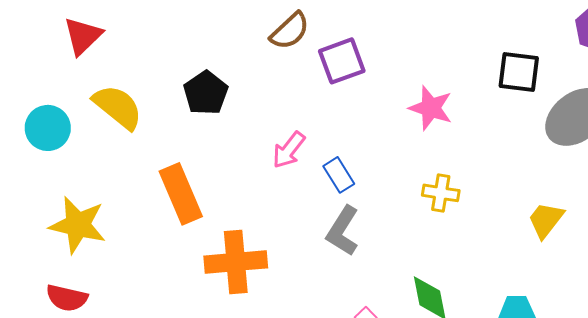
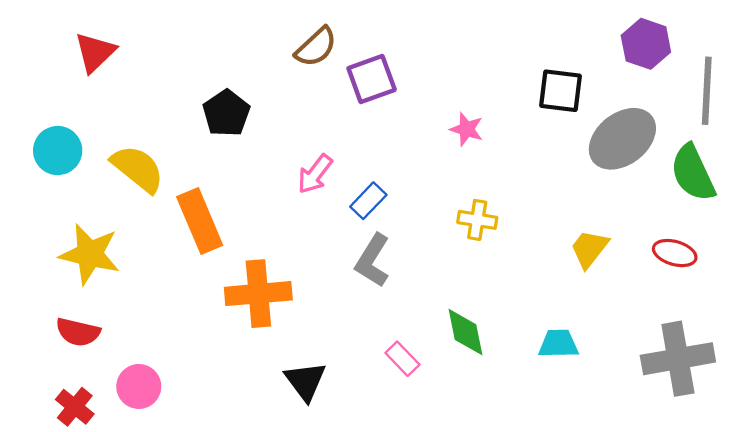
yellow semicircle: (118, 107) -> (138, 169), moved
pink star: (431, 108) -> (467, 129), size x0.7
blue rectangle: (339, 175) -> (368, 201), turned 76

